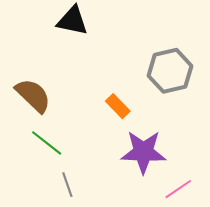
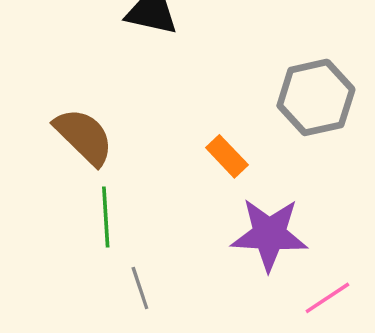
green line: (47, 143) -> (106, 217), turned 48

